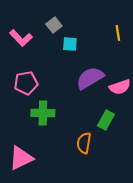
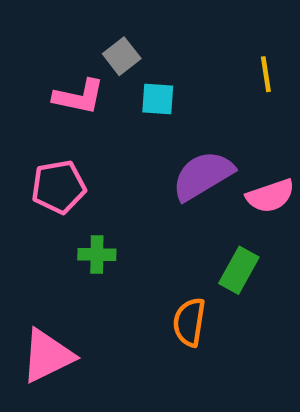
pink L-shape: (21, 38) -> (79, 97), moved, turned -35
green cross: (43, 113) -> (97, 254), size x0.7

